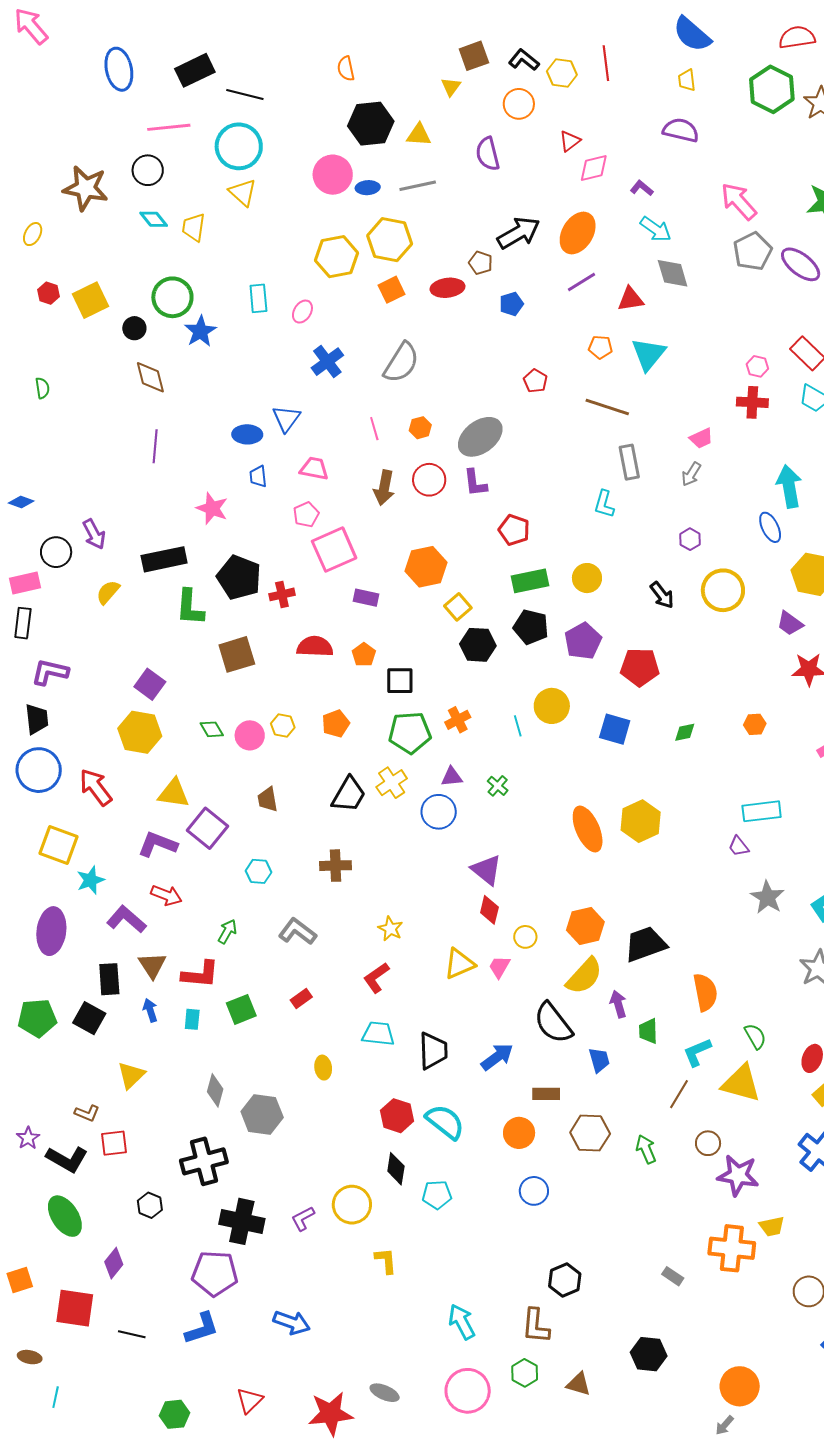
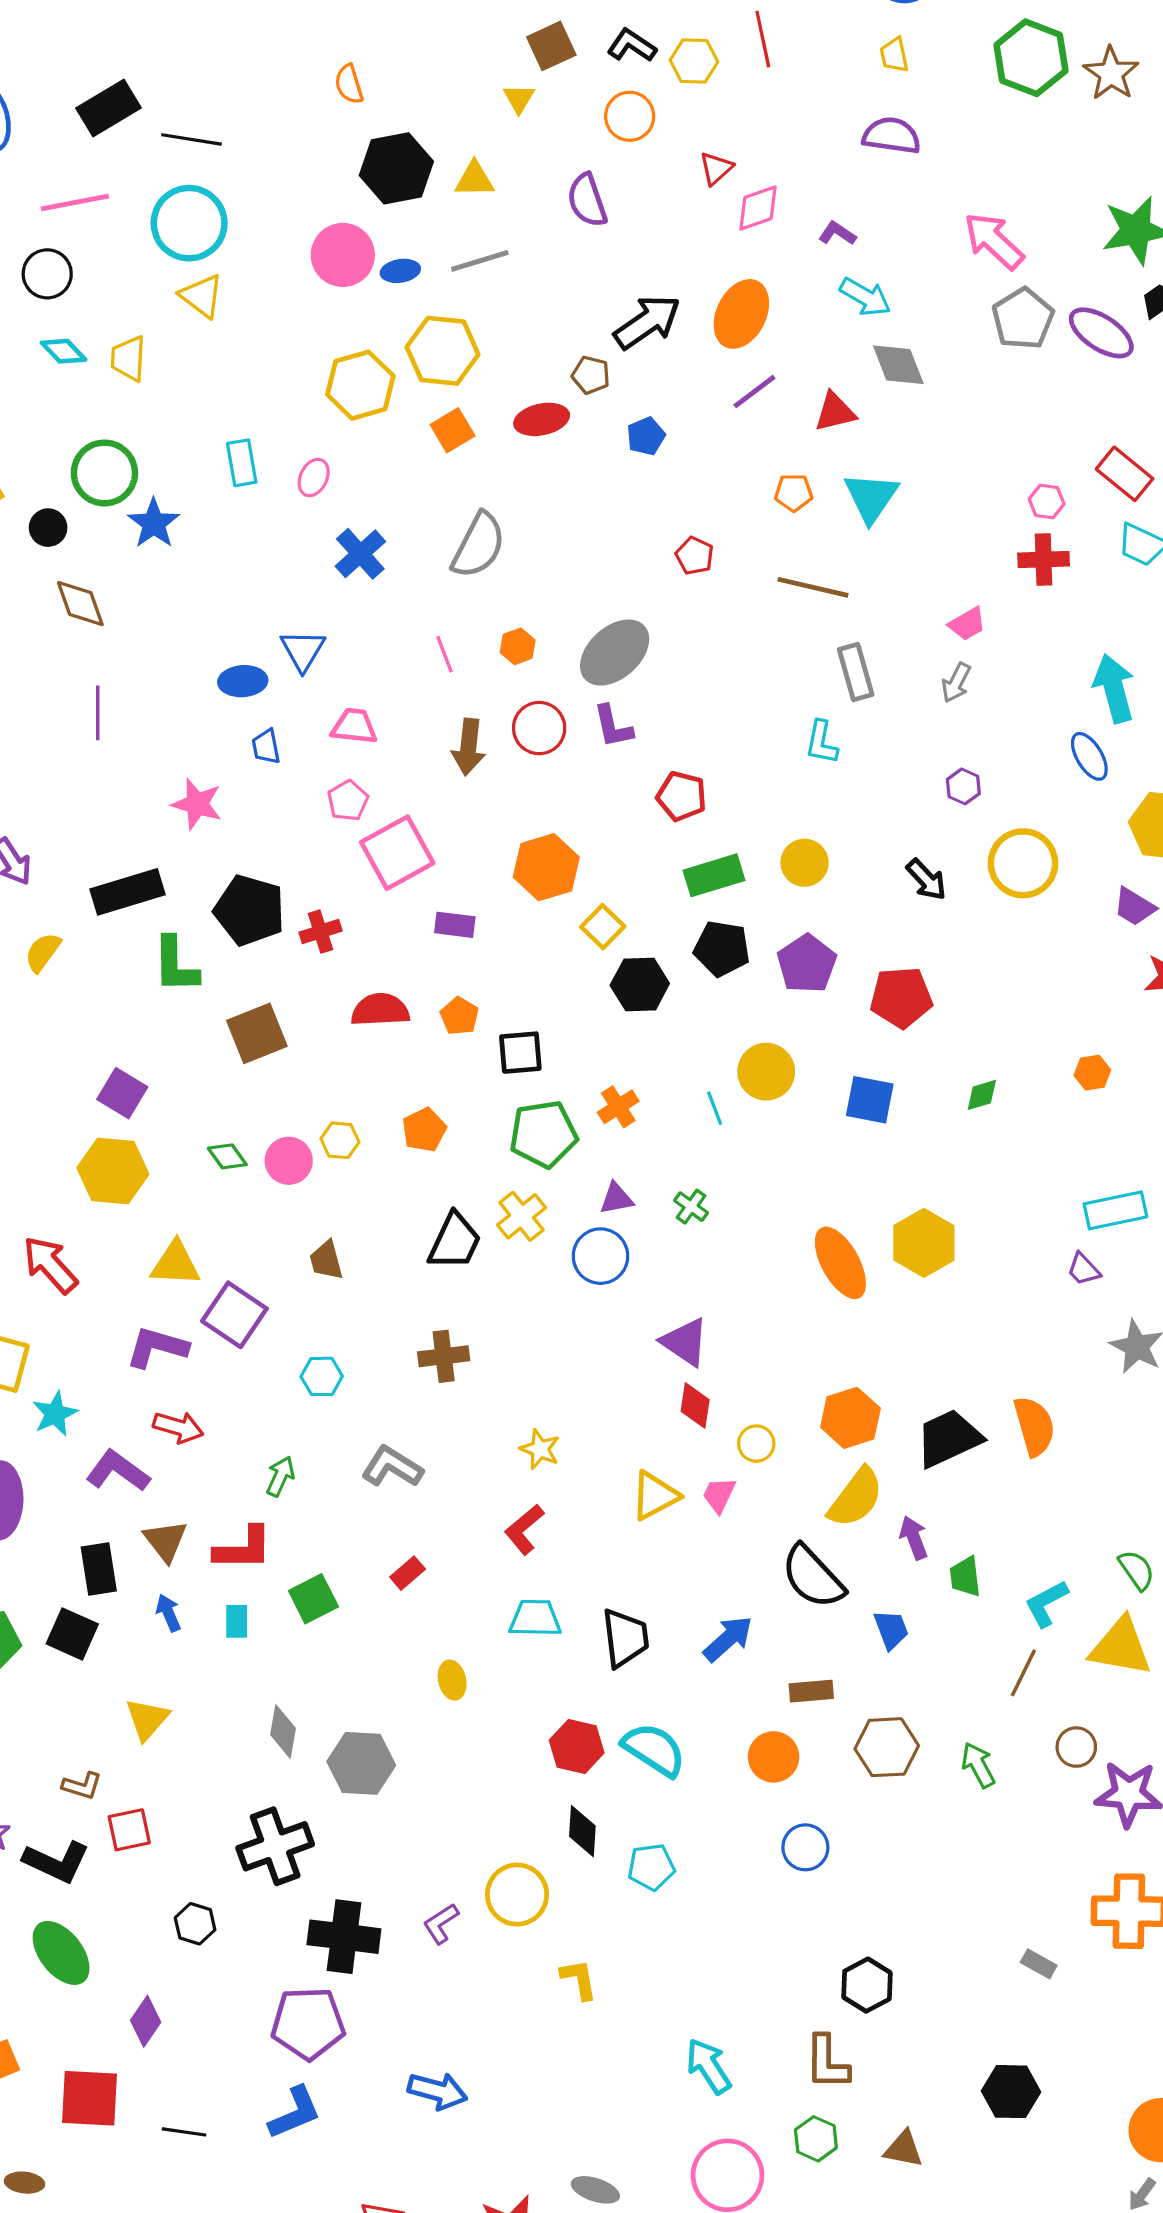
orange semicircle: (705, 992) -> (1034, 1426), moved

